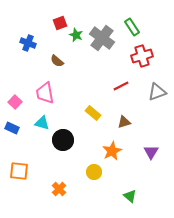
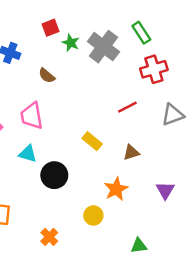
green triangle: (130, 196) -> (139, 246), turned -48

